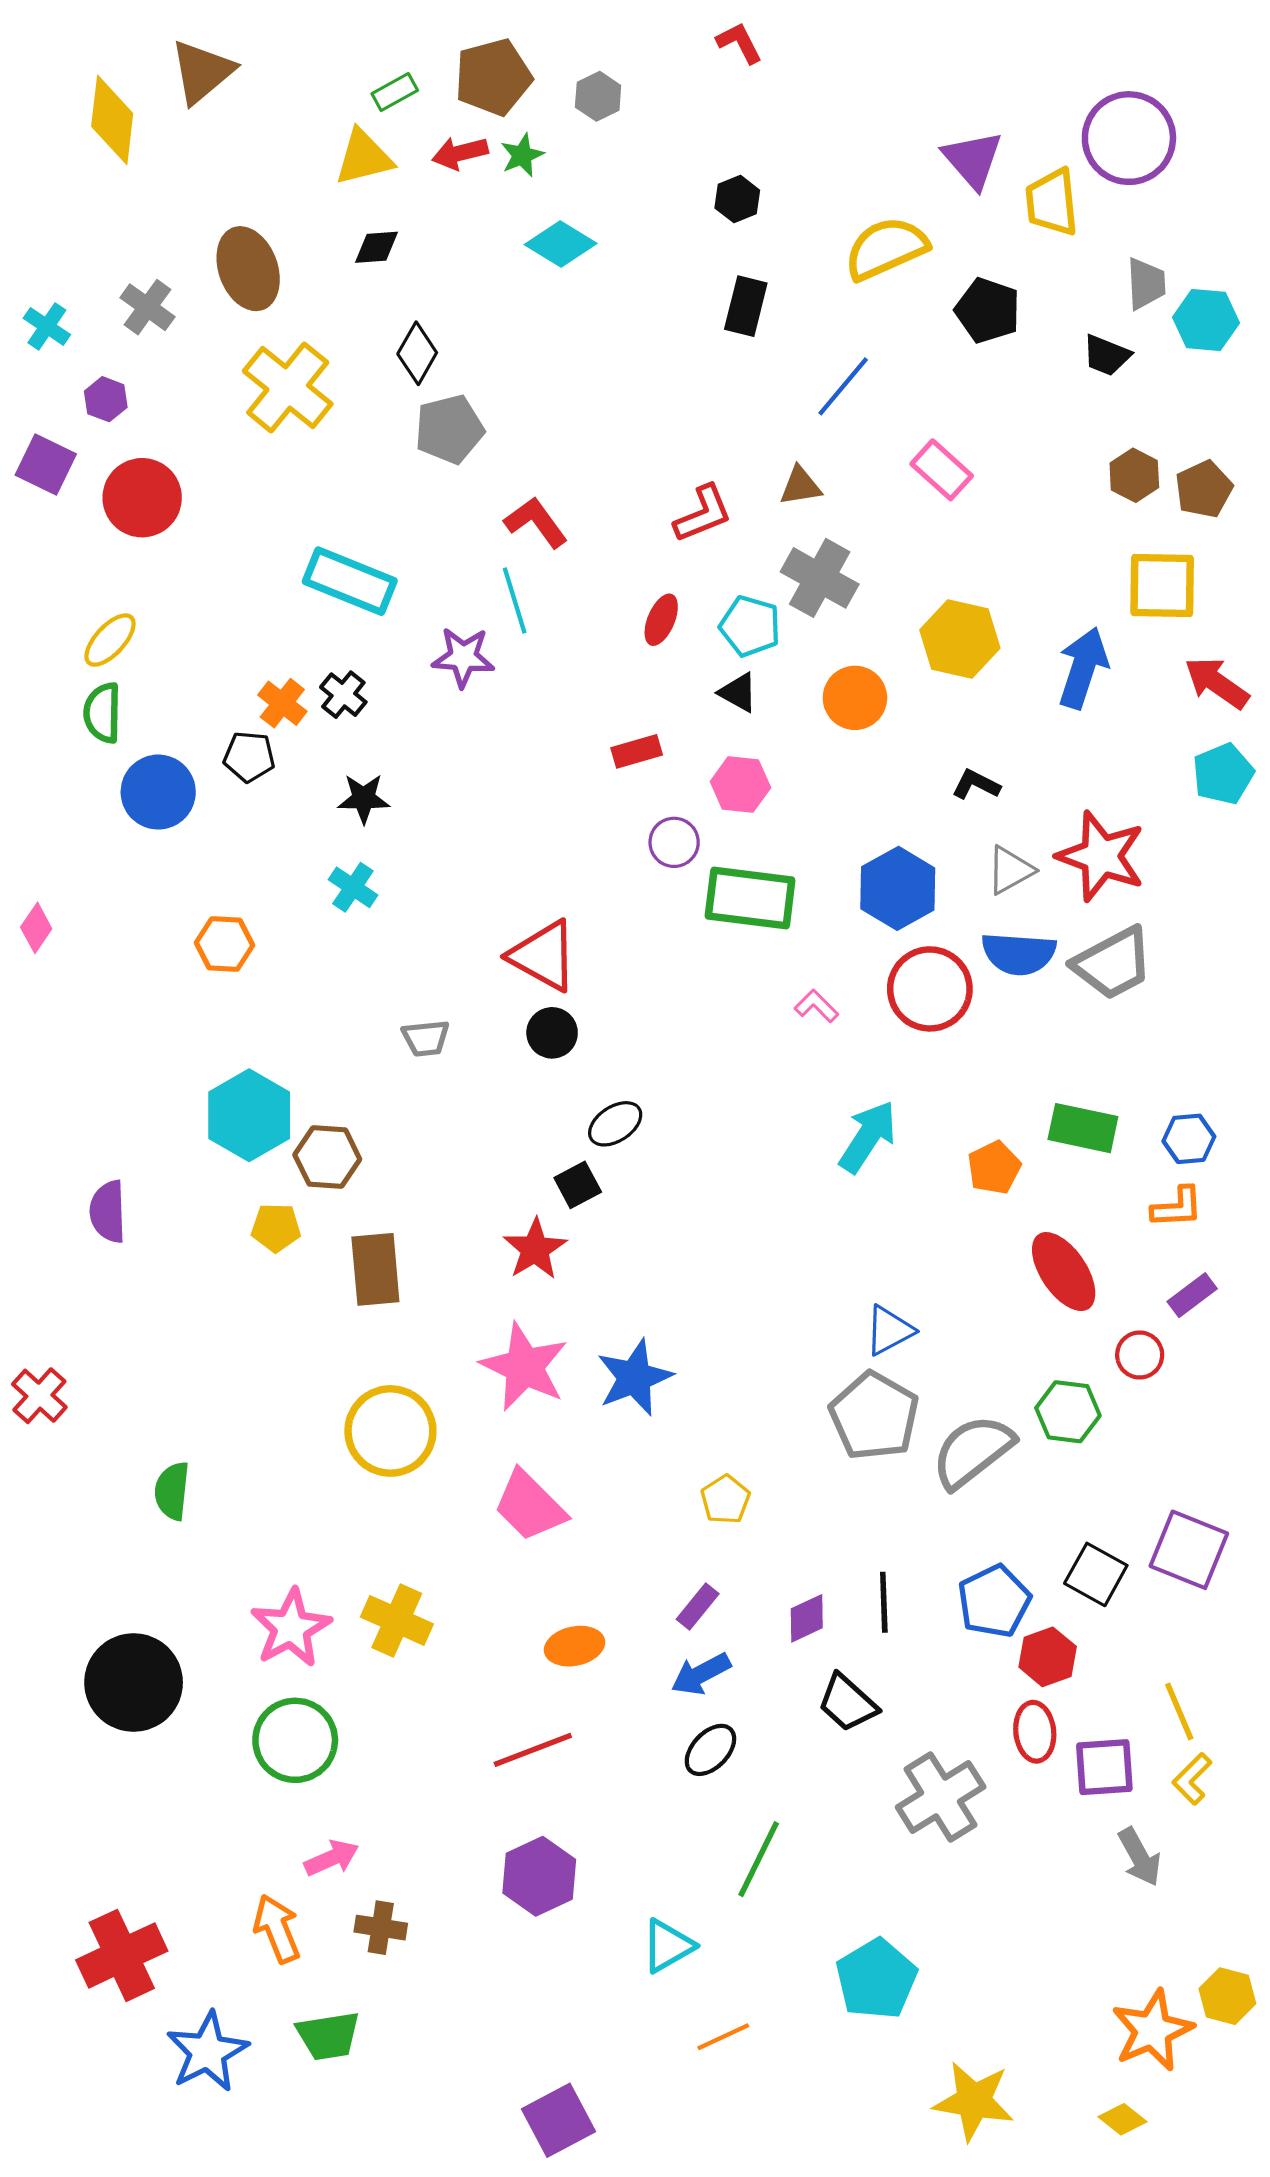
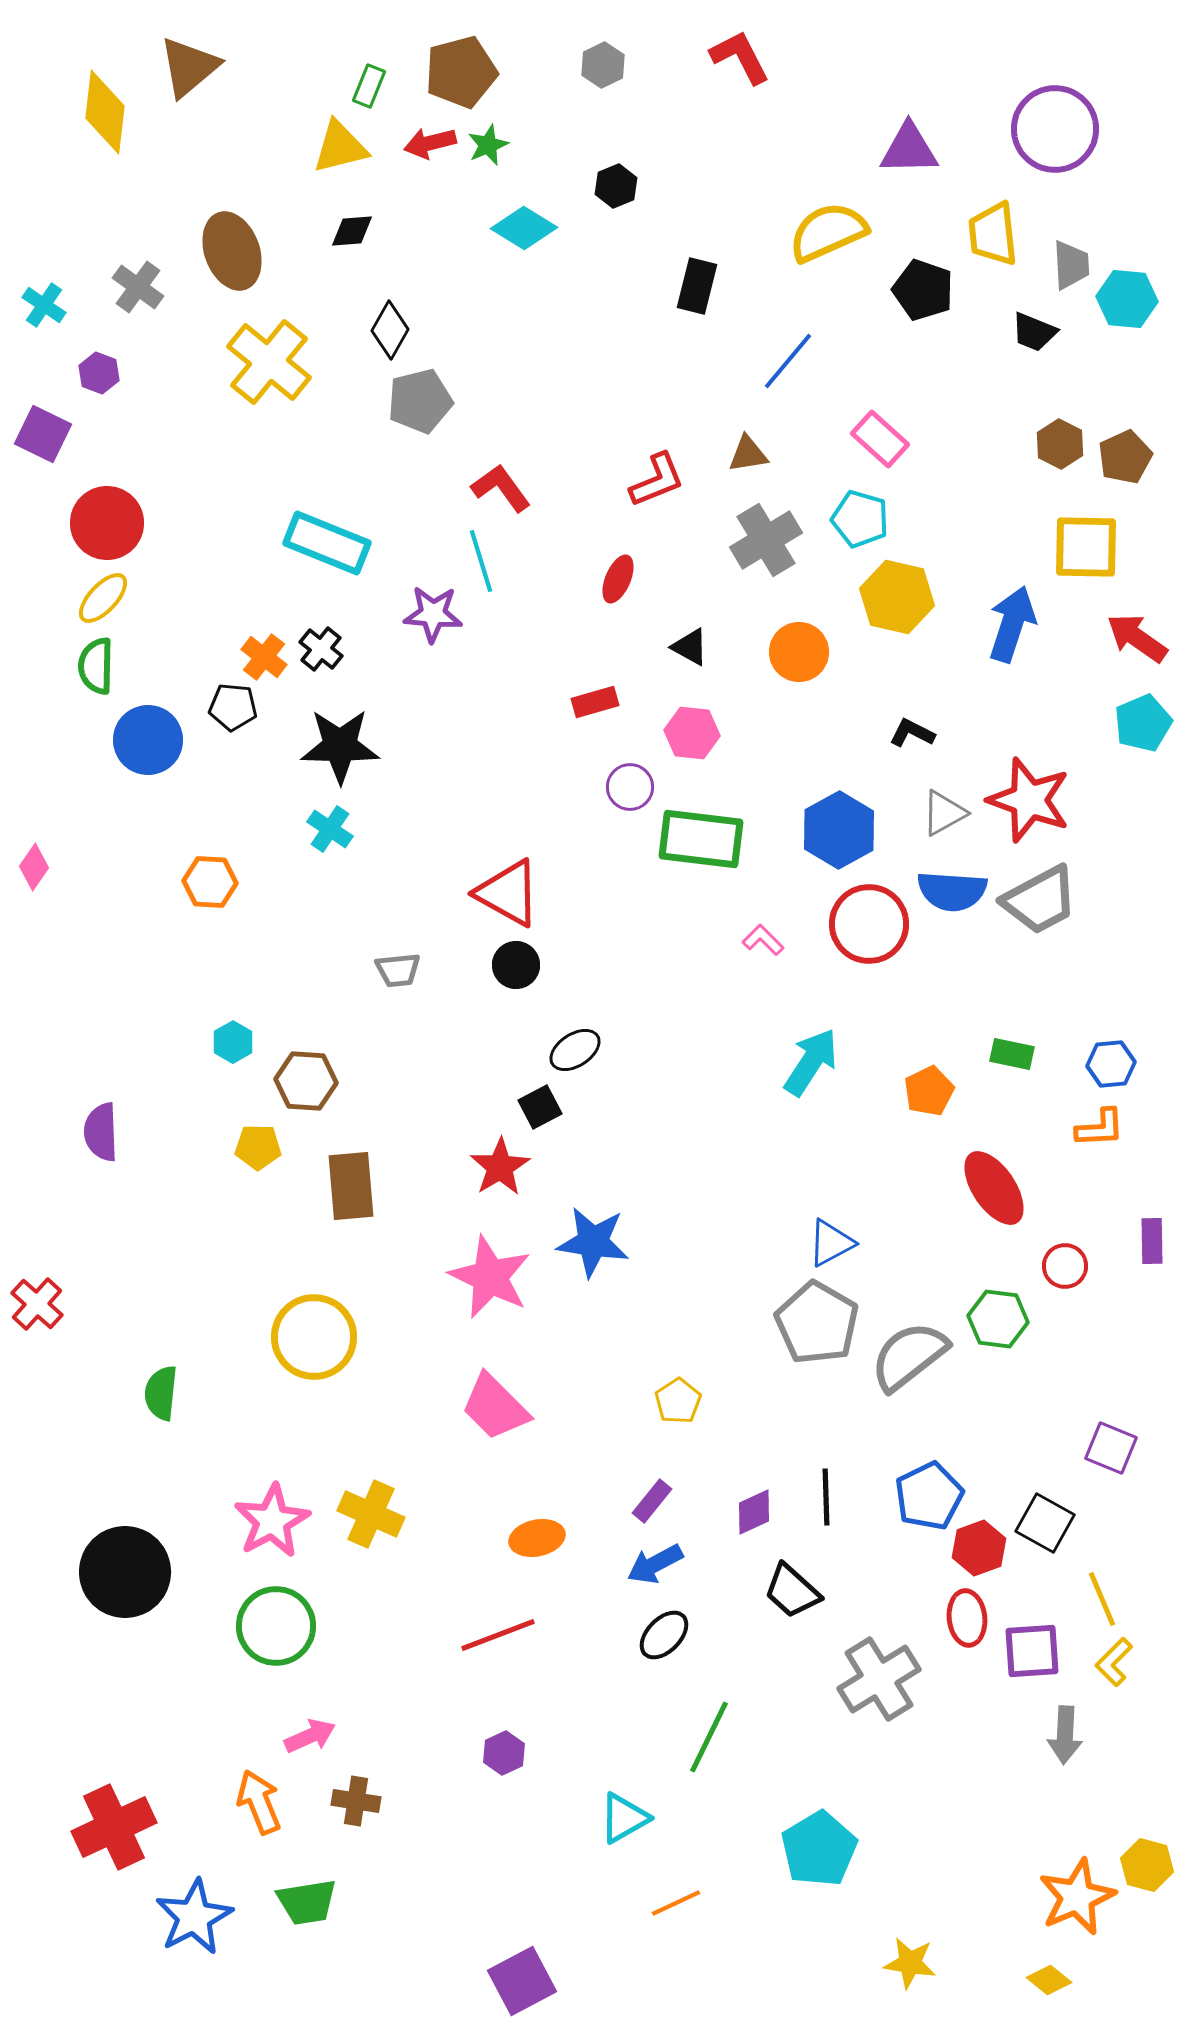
red L-shape: (739, 43) -> (740, 57), moved, size x1.4
green rectangle: (395, 92) -> (369, 86), turned -39
gray hexagon: (598, 96) -> (603, 65), moved
purple triangle: (973, 159) -> (909, 149), turned -50
black hexagon: (737, 199) -> (616, 186), moved
yellow trapezoid: (1052, 202) -> (993, 234), moved
red circle: (142, 498) -> (107, 523), moved
gray cross: (820, 578) -> (766, 540), turned 30
cyan pentagon: (750, 626) -> (860, 519), moved
black star: (364, 798) -> (340, 746), size x1.6
cyan hexagon: (249, 1115) -> (233, 1042), size x0.5
green rectangle: (1083, 1128) -> (1012, 1054), size x0.7
purple rectangle: (1192, 1295) -> (1152, 1241), moved, turned -54
blue star: (634, 1377) -> (593, 1242), moved, turned 30
yellow circle: (390, 1431) -> (314, 1337), moved
purple square: (1189, 1550) -> (1111, 1448), size x0.7
black square: (1096, 1574) -> (1045, 1523), moved
gray arrow: (1140, 1857) -> (1065, 1735), turned 32
purple hexagon: (539, 1876) -> (504, 1753), size x0.6
yellow star: (974, 2101) -> (910, 1963), size x0.7

